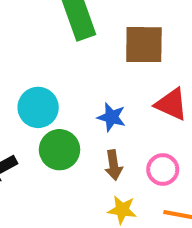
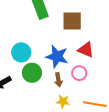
blue star: (112, 117) -> (57, 56), size x1.6
pink circle: (163, 170) -> (79, 73), moved

